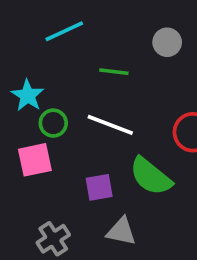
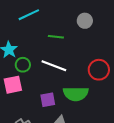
green semicircle: (151, 176) -> (76, 94), turned -40

